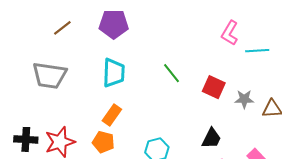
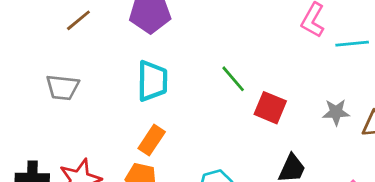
gray trapezoid: (49, 75) -> (63, 87), size x0.7
red square: (214, 87) -> (270, 108), moved

